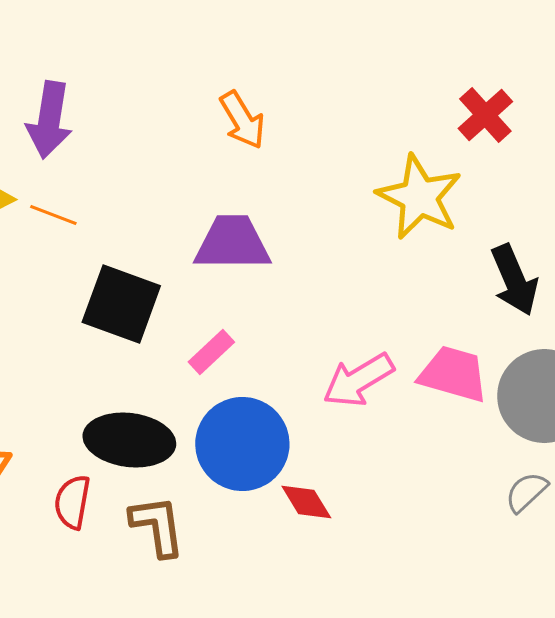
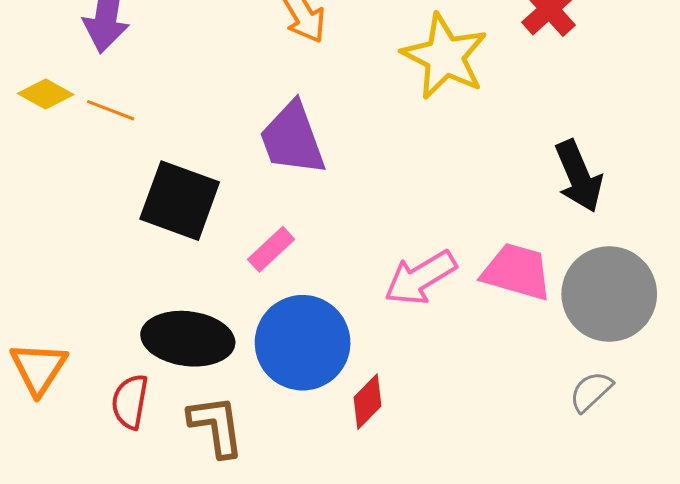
yellow star: (419, 197) -> (445, 56), moved
purple trapezoid: (232, 243) -> (292, 139), turned -110
red diamond: (306, 502) -> (368, 402), turned 76

